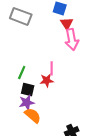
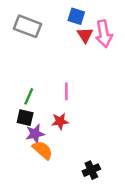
pink arrow: (72, 39) -> (104, 34), moved
red star: (47, 80) -> (60, 121), moved
black square: (28, 89) -> (25, 118), moved

